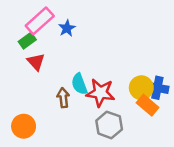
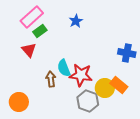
blue star: (67, 28) -> (76, 21), moved
green rectangle: (27, 41) -> (40, 31), moved
yellow circle: (141, 88) -> (105, 88), moved
blue cross: (157, 88) -> (127, 53), moved

